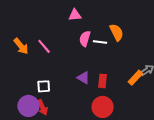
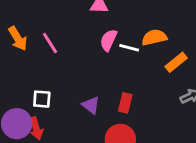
orange semicircle: (117, 32) -> (154, 37), turned -84
purple triangle: (83, 78) -> (91, 105), moved
orange rectangle: (135, 78) -> (176, 62), moved

